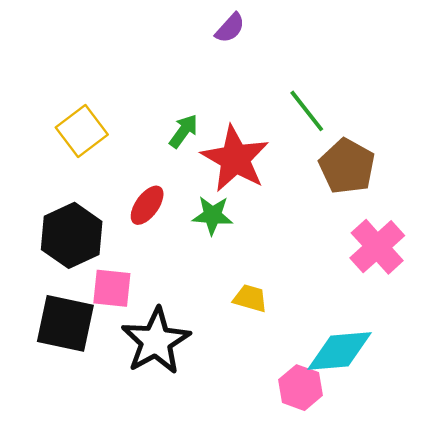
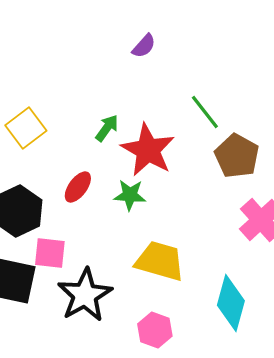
yellow trapezoid: (250, 298) -> (160, 261), size x1.8
cyan diamond: (339, 351) -> (231, 303), turned -70
pink hexagon: (300, 388) -> (155, 330), moved

